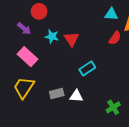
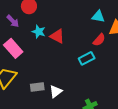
red triangle: (71, 39) -> (57, 36), turned -35
cyan rectangle: (87, 68) -> (87, 58), moved
white triangle: (76, 96) -> (56, 91), turned -48

